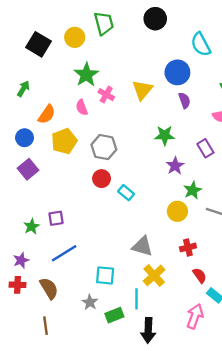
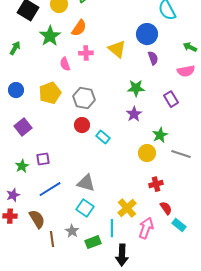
green star: (86, 75) -> (50, 36), moved
yellow triangle: (142, 90) -> (117, 49), turned -30
pink cross: (106, 95) -> (86, 53), turned -32
orange semicircle: (47, 114) -> (79, 28), moved
purple star: (175, 166) -> (134, 114), moved
purple square: (28, 169) -> (23, 127), moved
gray triangle: (142, 246) -> (86, 183), moved
cyan square: (105, 275) -> (85, 208), turned 30
pink arrow: (195, 316) -> (146, 228), moved
brown line: (46, 326) -> (52, 239), moved

